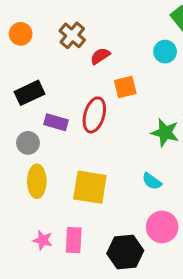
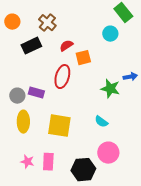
red semicircle: (100, 56) -> (66, 46), moved
black rectangle: (29, 93) -> (31, 46), moved
purple rectangle: (56, 122) -> (36, 93), moved

